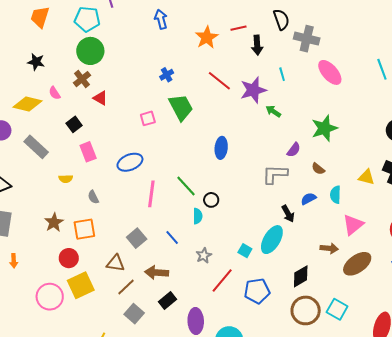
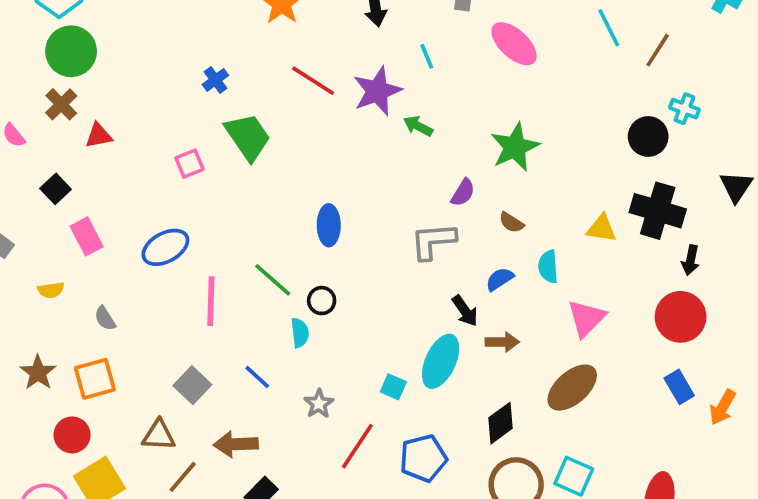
red triangle: (100, 98) -> (99, 136), turned -35
blue ellipse: (221, 148) -> (329, 225), moved
brown arrow: (329, 248) -> (502, 342), moved
brown ellipse: (357, 264) -> (572, 388), moved

